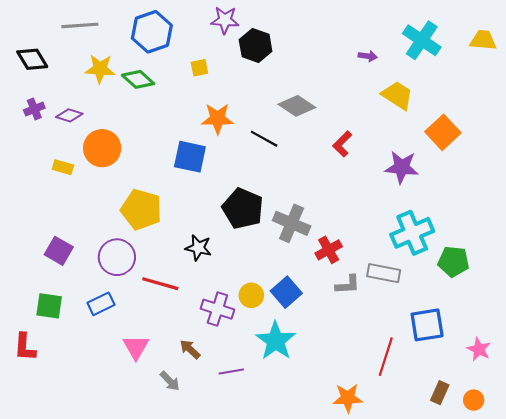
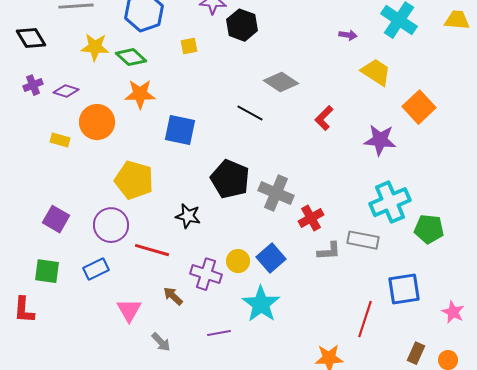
orange star: (217, 119) -> (140, 94), moved
brown arrow: (190, 349) -> (173, 296), moved

